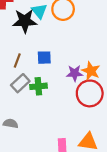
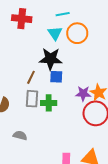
black star: (25, 21) -> (51, 59), moved
gray rectangle: (20, 83) -> (32, 99), turned -48

